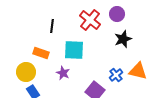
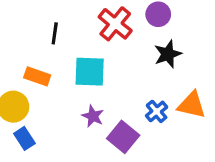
purple star: (63, 73) -> (93, 116), moved

